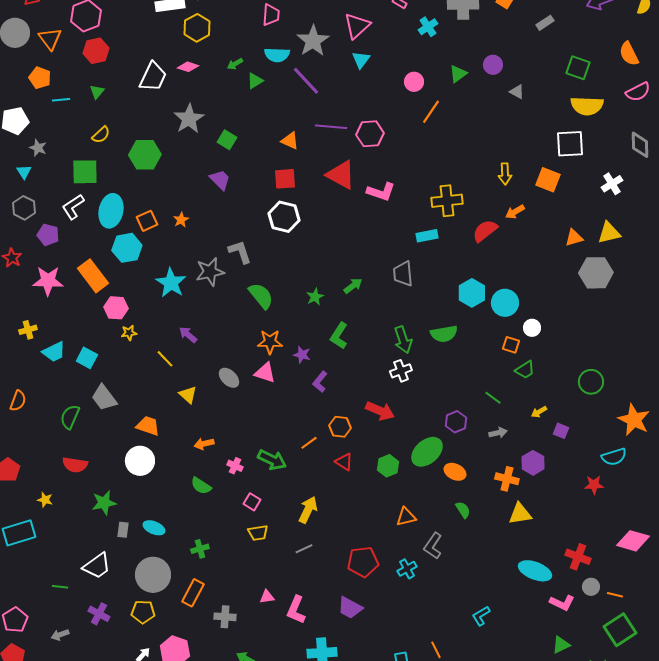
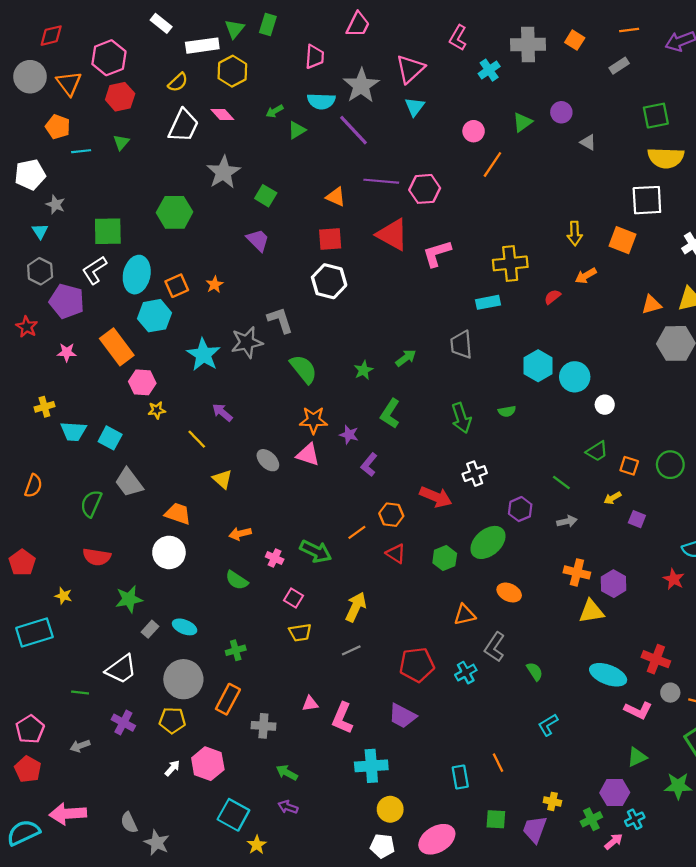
pink diamond: (188, 67) -> (222, 114), turned 30
green square: (578, 68) -> (656, 116), turned -30
yellow semicircle: (101, 135) -> (178, 82), moved
pink L-shape: (381, 192) -> (437, 253), turned 144
red semicircle: (485, 231) -> (552, 297), size x0.6
purple pentagon: (48, 235) -> (67, 301), size x1.4
pink star: (48, 281) -> (67, 352), size x0.6
green semicircle: (444, 334) -> (507, 411), size x0.6
orange square: (511, 345) -> (629, 466), moved
cyan trapezoid: (54, 352) -> (73, 431), turned 30
white cross: (401, 371) -> (475, 474), moved
purple hexagon: (533, 463) -> (614, 584), moved
orange ellipse: (455, 472) -> (509, 592), moved
red star: (594, 485) -> (674, 579), turned 30
green semicircle: (463, 510) -> (535, 671), moved
gray rectangle: (123, 530) -> (150, 629), turned 35

